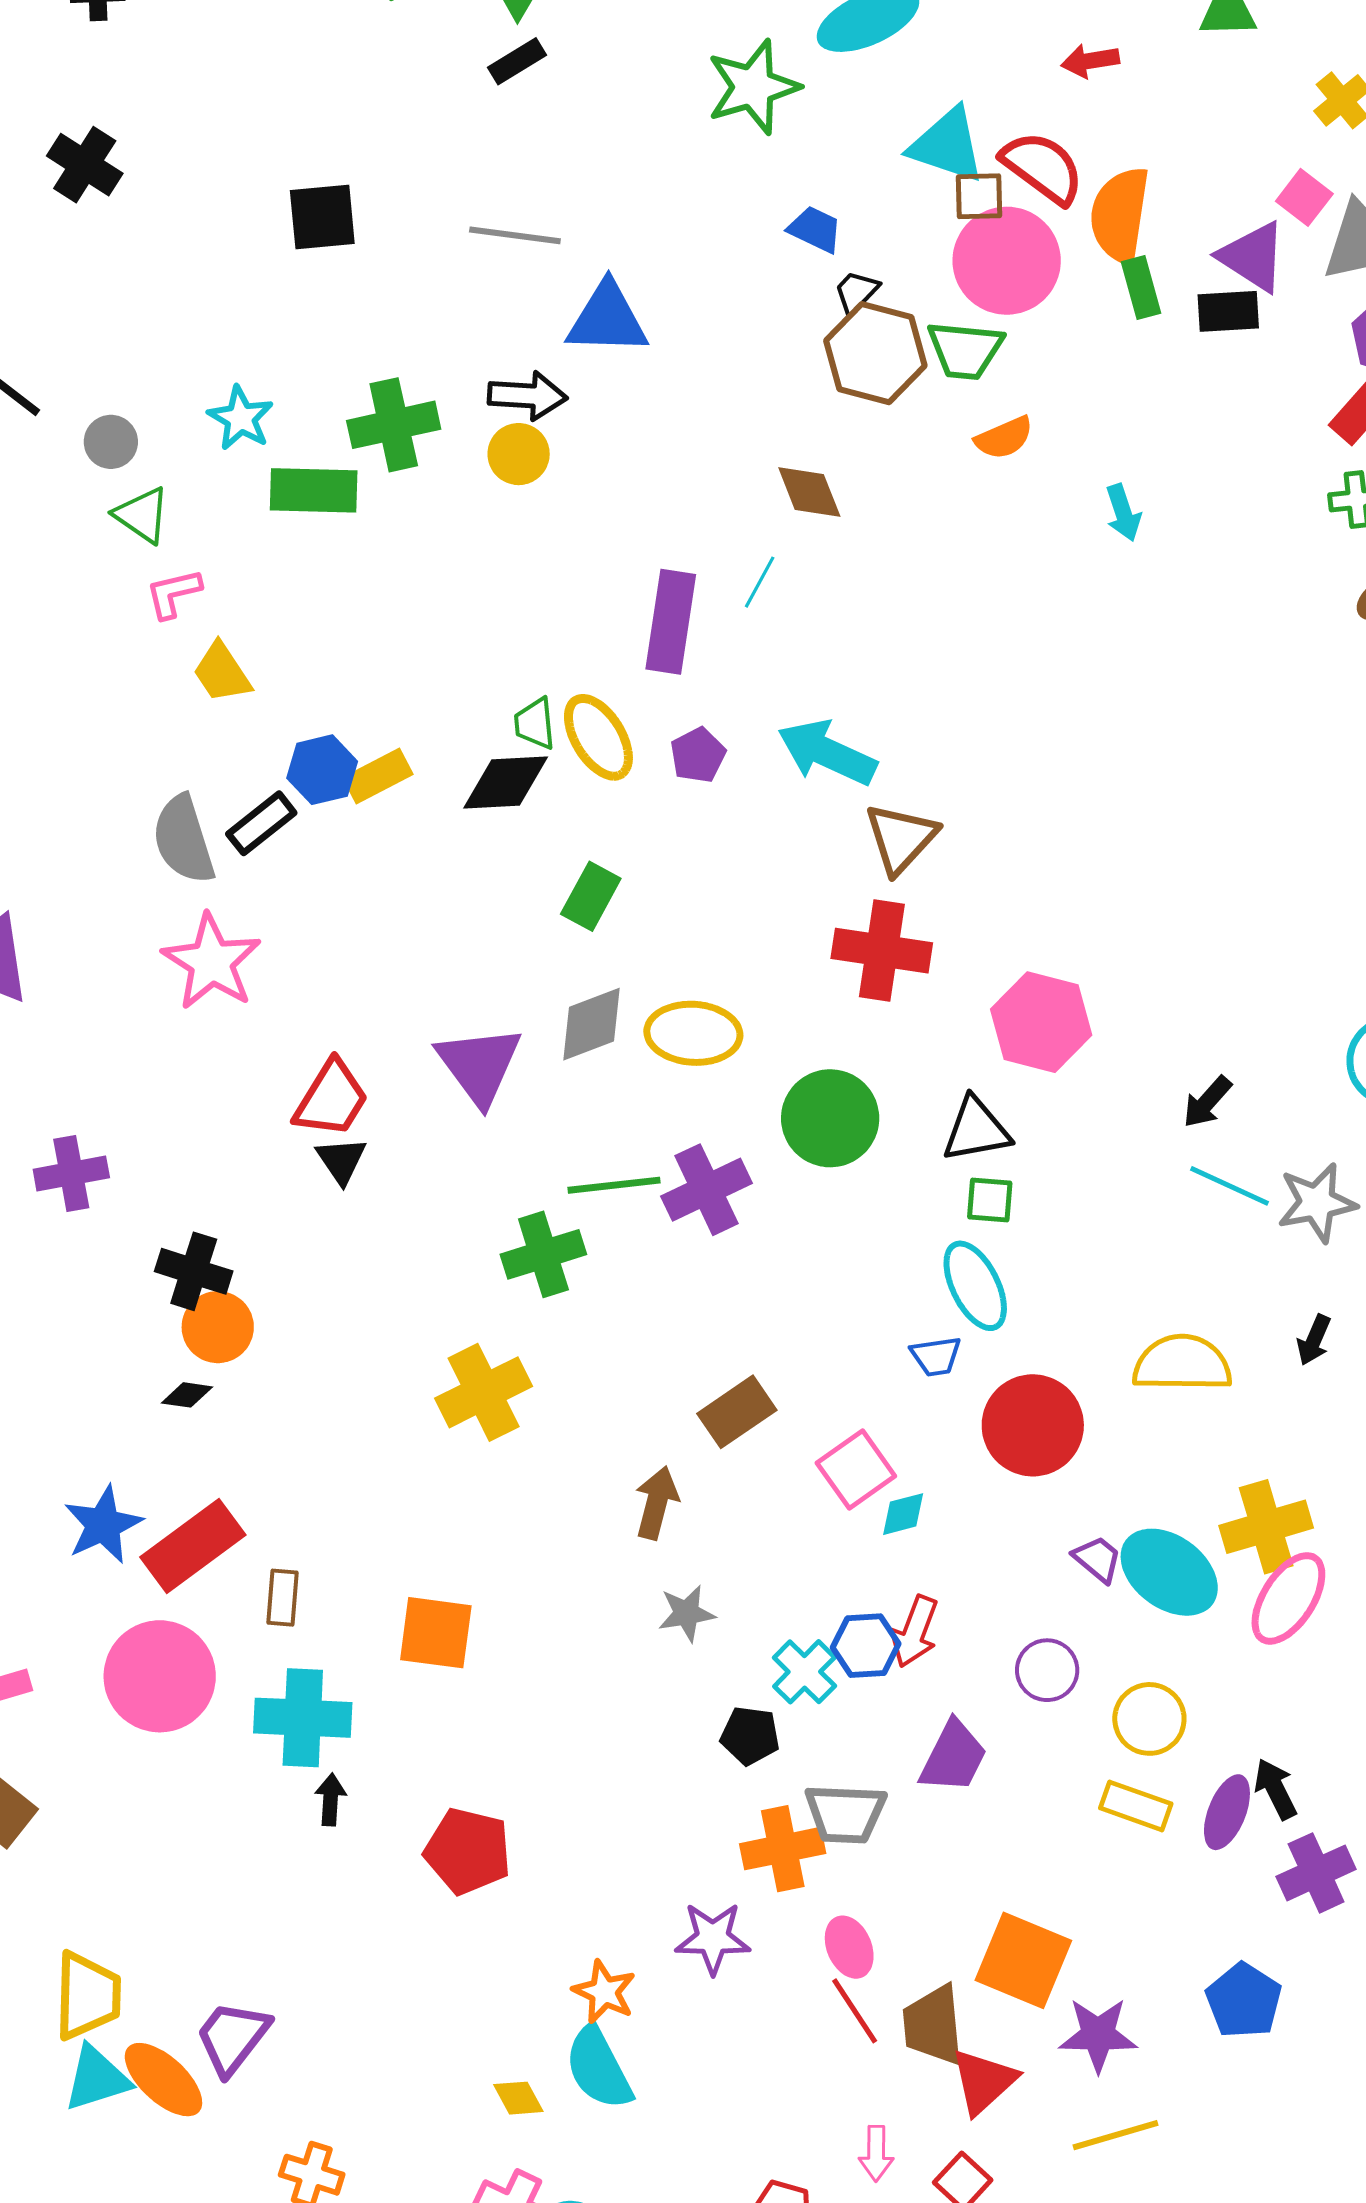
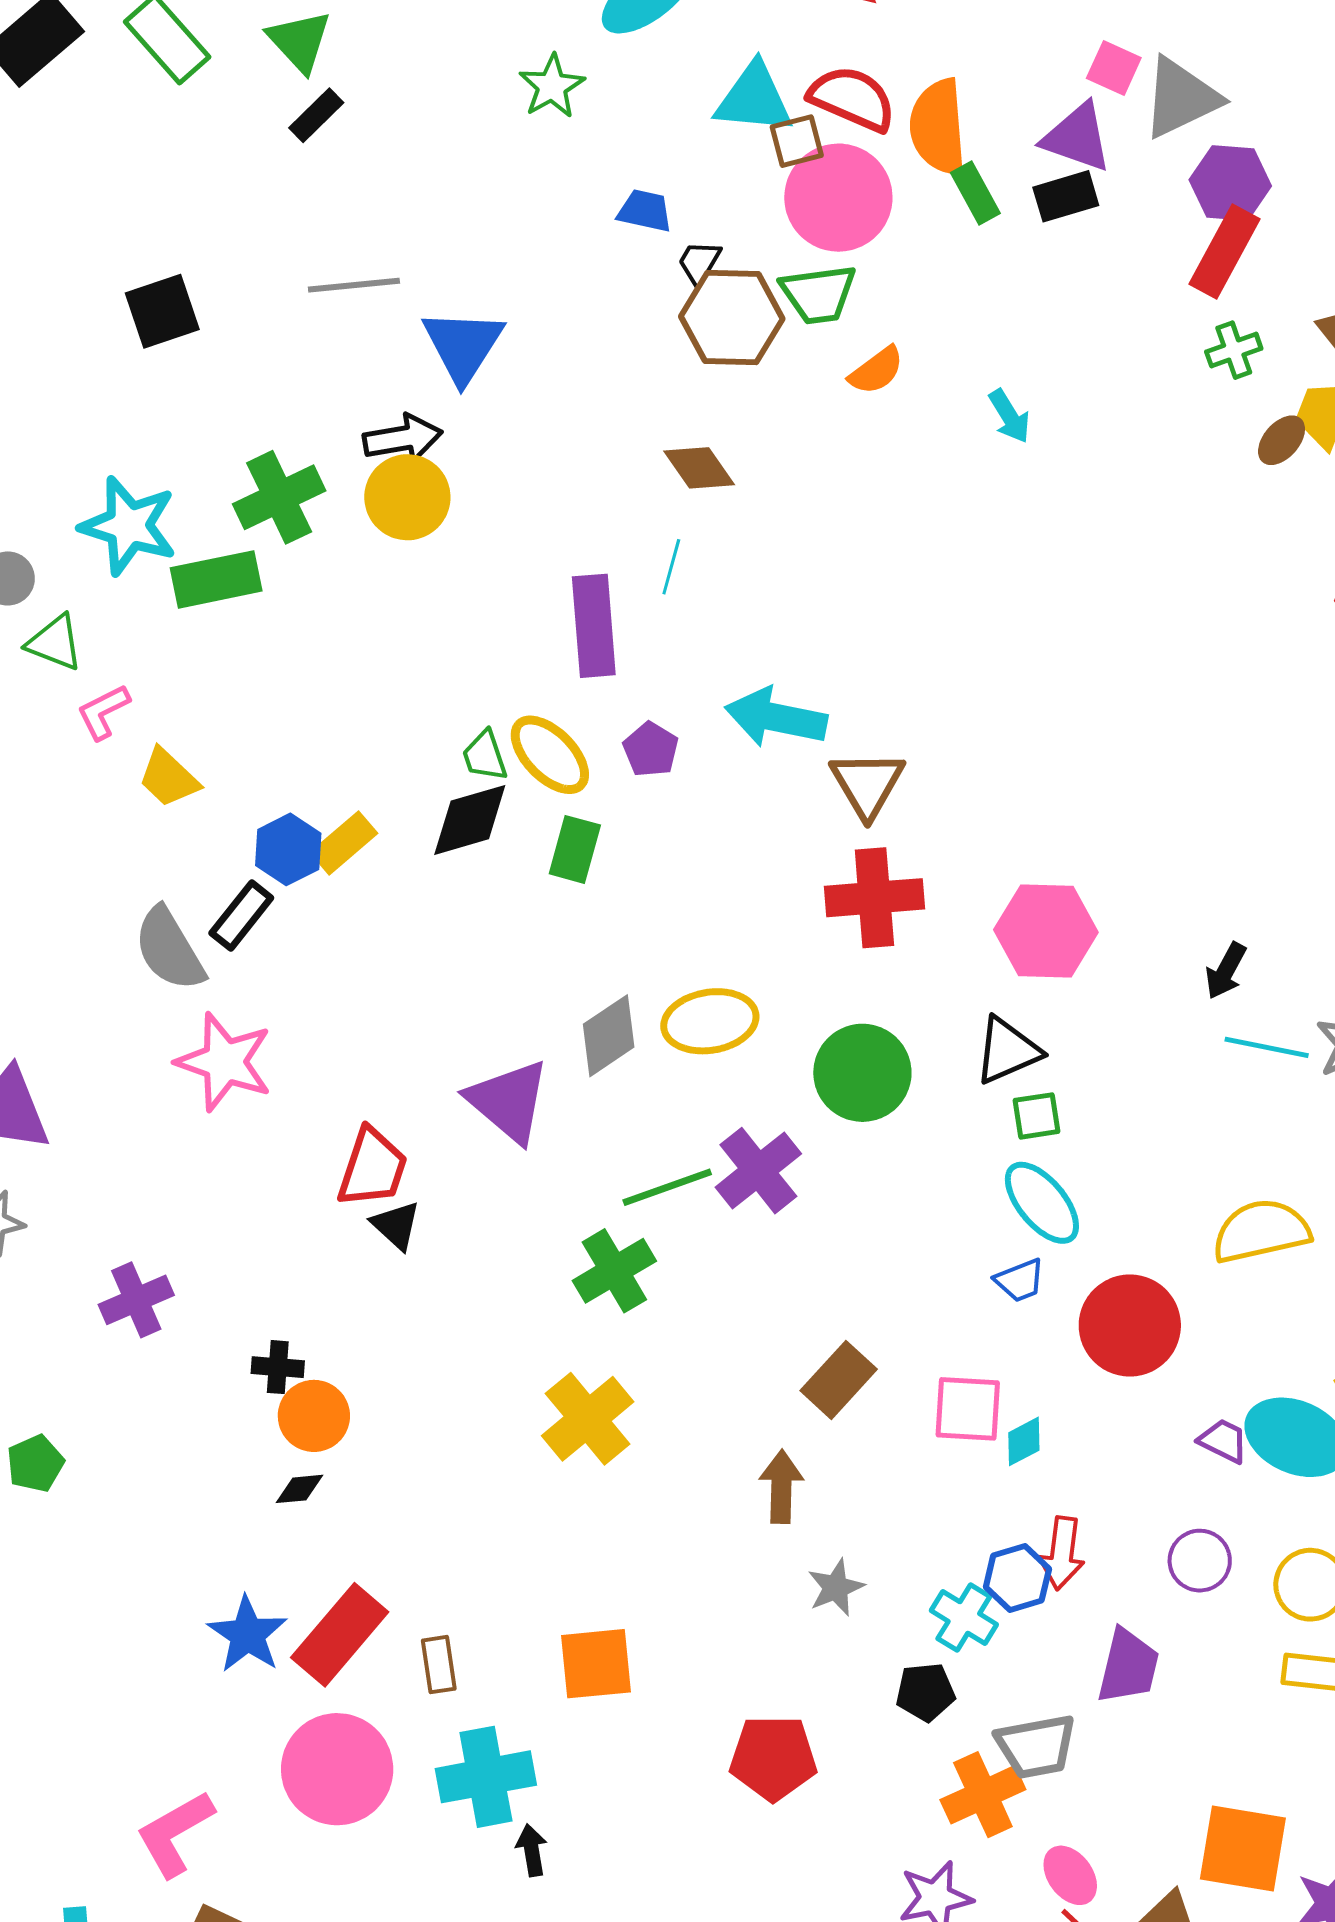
green star: (753, 87) -> (552, 86), size x0.7
blue triangle: (607, 319) -> (463, 345), turned -46
cyan star: (241, 418) -> (129, 526), size x1.5
yellow circle: (519, 454) -> (407, 497), size x1.4
green rectangle: (591, 896) -> (575, 849), moved
black cross: (194, 1271) -> (278, 1367), size x0.7
pink square: (856, 1470) -> (968, 1409), turned -38
red pentagon: (468, 1851) -> (773, 1758), moved

